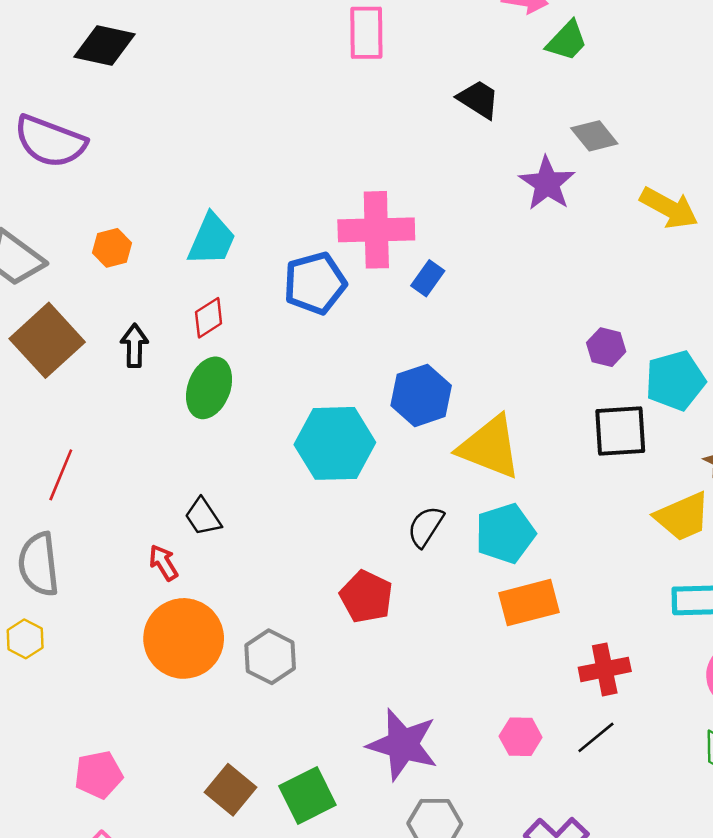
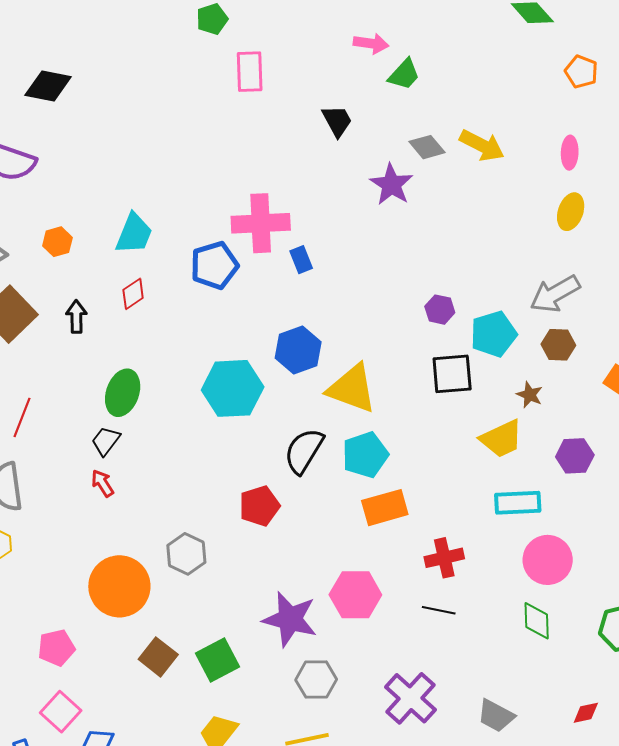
black trapezoid: (478, 99) -> (337, 121), turned 30
yellow arrow: (669, 208) -> (482, 145), moved
blue rectangle: (428, 278) -> (301, 260), turned -56
green ellipse: (209, 388) -> (123, 393), moved
black trapezoid: (203, 517) -> (106, 441), moved, turned 72
black semicircle: (426, 527) -> (304, 451), size x1.4
red pentagon: (366, 597) -> (259, 506), turned 30
orange circle: (184, 638) -> (119, 586), moved
pink hexagon: (521, 737) -> (355, 595), moved, size x1.6
black line: (596, 737) -> (439, 610), turned 52

